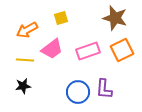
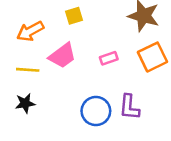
pink rectangle: (88, 51) -> (109, 58), size x0.6

